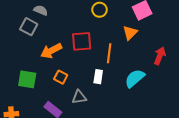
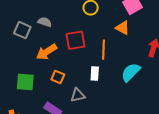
gray semicircle: (41, 10) -> (45, 22), moved
orange triangle: (130, 33) -> (123, 28), turned -42

